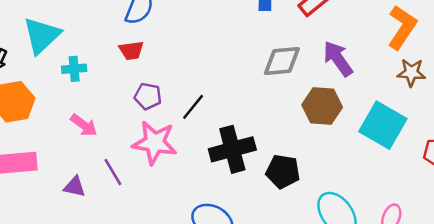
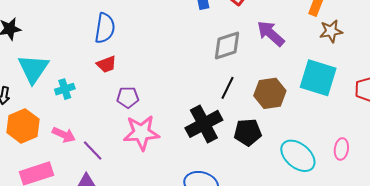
brown hexagon: (322, 106) -> (270, 93), moved
black line: (193, 107) -> (228, 88), moved
pink arrow: (84, 125) -> (64, 135), moved
purple line: (113, 172) -> (93, 150), moved

